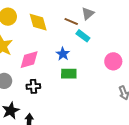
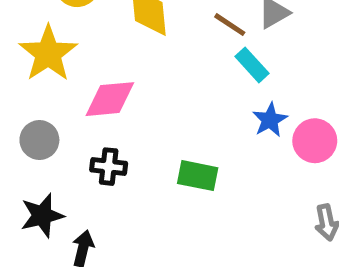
blue star: (63, 54) -> (270, 120), moved
green rectangle: (69, 74) -> (198, 176), moved

